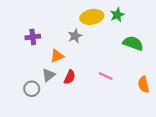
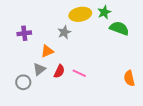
green semicircle: (133, 43) -> (119, 28), moved
pink line: (106, 76) -> (79, 73), moved

